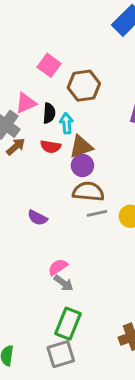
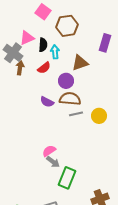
brown arrow: (16, 147) -> (20, 68), turned -40
red semicircle: (51, 147) -> (44, 68), turned -48
brown triangle: (81, 147) -> (80, 63), moved
purple semicircle: (37, 218) -> (47, 102), moved
green rectangle: (68, 324) -> (67, 178), moved

